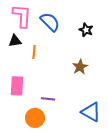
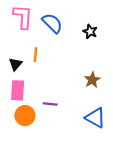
black triangle: (15, 41) -> (16, 64), moved, turned -40
brown star: (80, 67) -> (92, 80), moved
orange circle: (35, 118) -> (25, 116), moved

